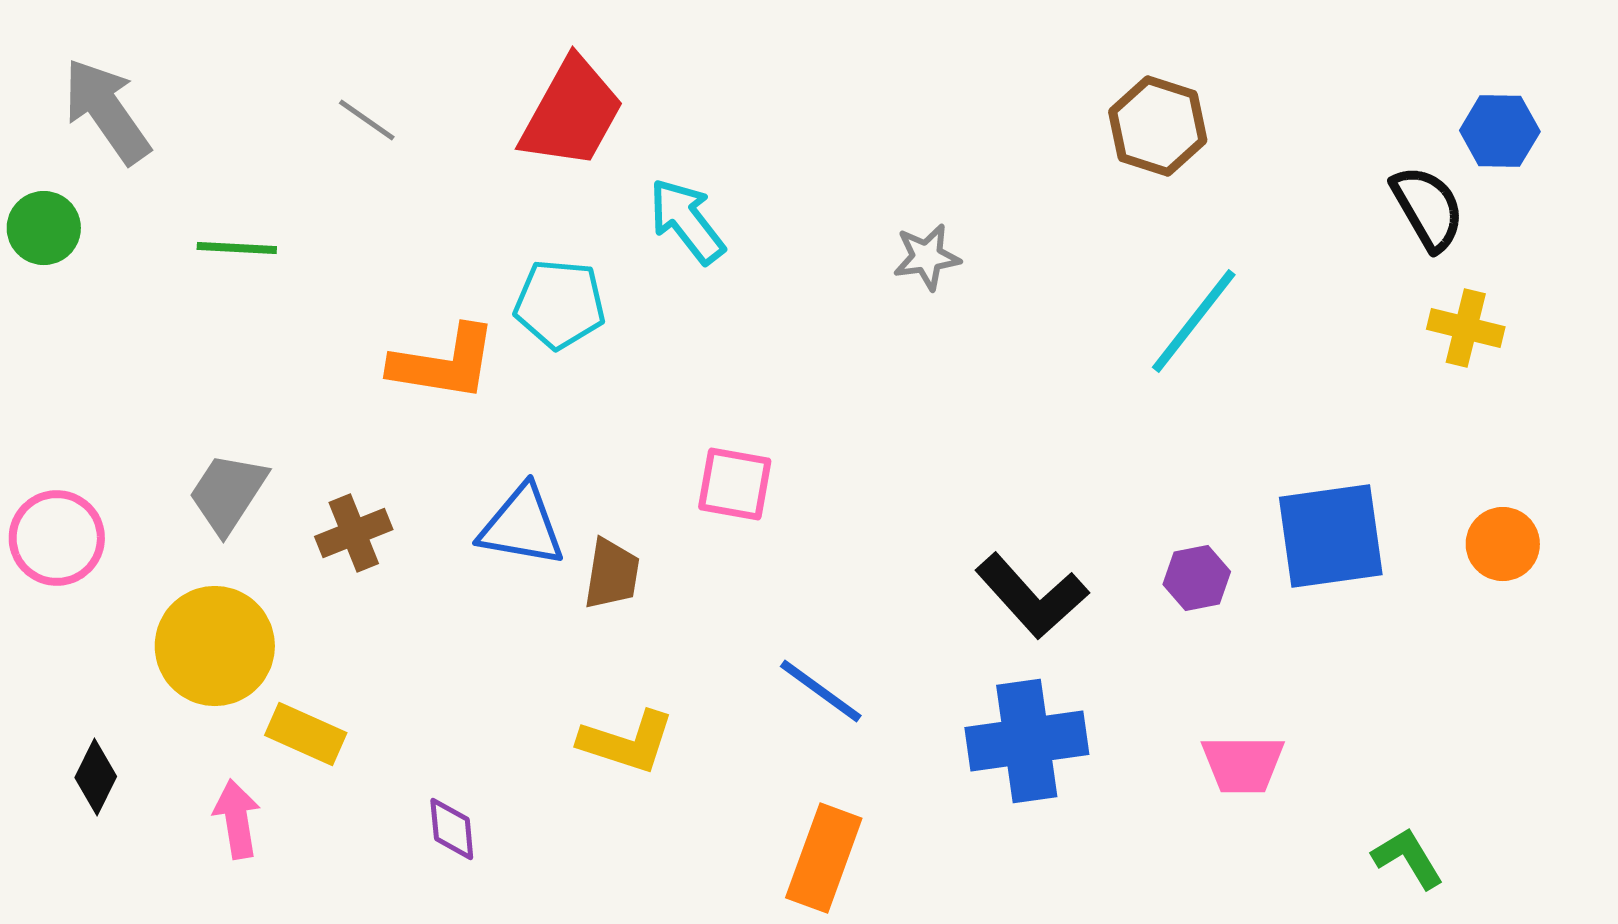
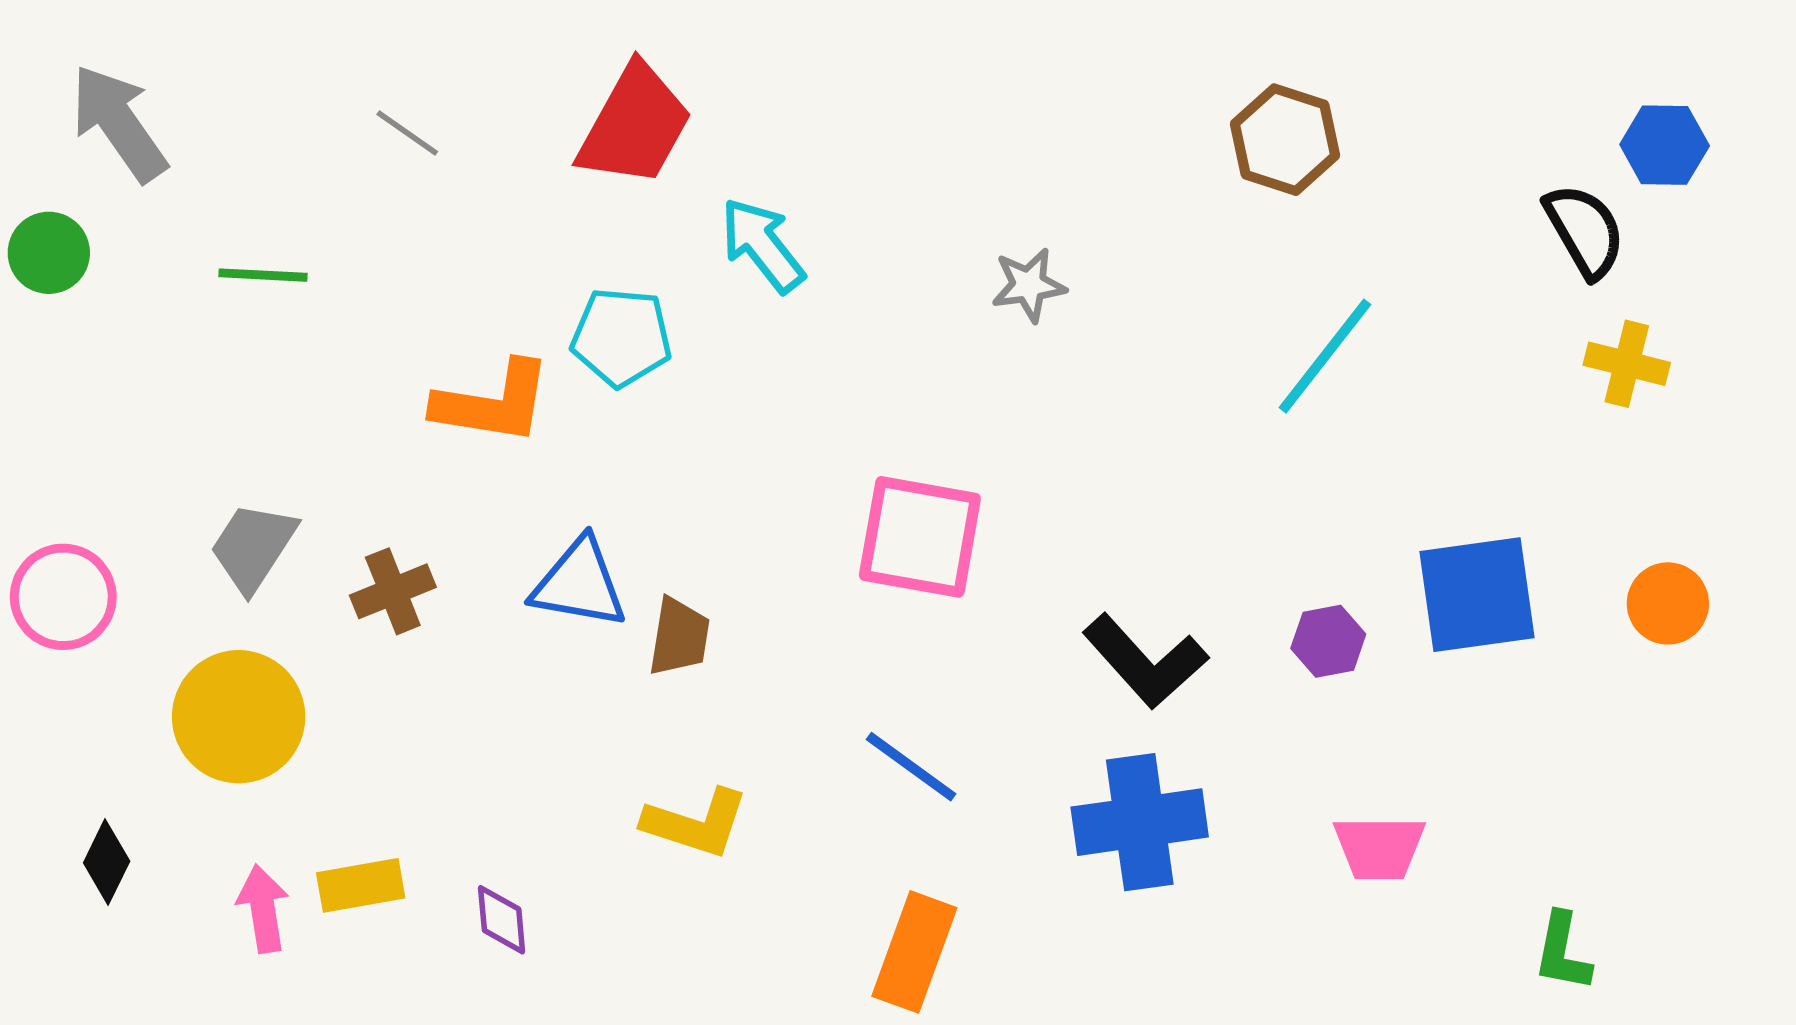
pink square: (735, 484) -> (920, 537), moved, size x1.5
yellow rectangle: (306, 734) -> (361, 885), moved, turned -34
green L-shape: (1408, 858) -> (1562, 952), turned -138

